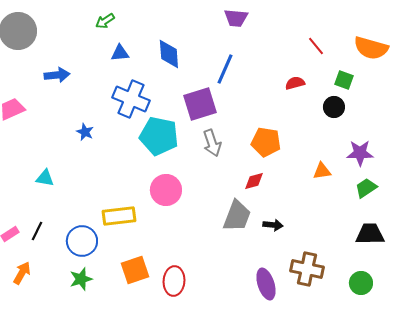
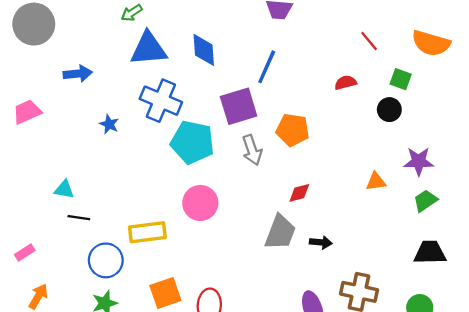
blue triangle: (120, 53) -> (149, 49), size x1.8
blue star: (85, 132) -> (109, 124), moved
orange pentagon: (266, 142) -> (293, 130), moved
black line: (37, 231) -> (79, 218), moved, turned 72

